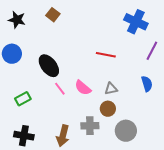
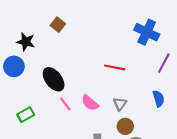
black star: (17, 20) -> (26, 42), moved
gray triangle: (111, 89) -> (120, 104), turned -40
brown circle: (108, 109) -> (125, 126), moved

